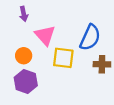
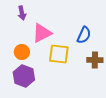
pink triangle: (45, 35) -> (42, 33), turned 45
blue semicircle: (90, 37) -> (84, 35), size x0.7

